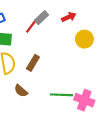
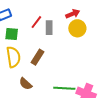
gray rectangle: (42, 18) -> (49, 28), moved, turned -48
yellow circle: (84, 39) -> (77, 28), moved

